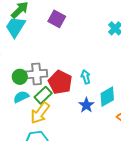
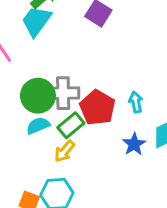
green circle: (20, 77) -> (38, 96), size x1.5
yellow arrow: (40, 113) -> (65, 151), size x0.7

